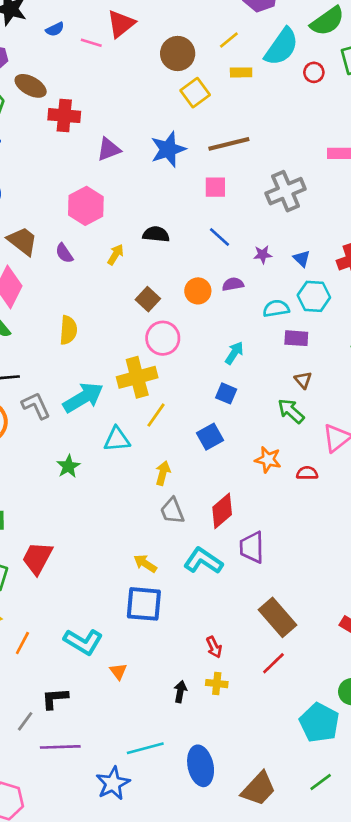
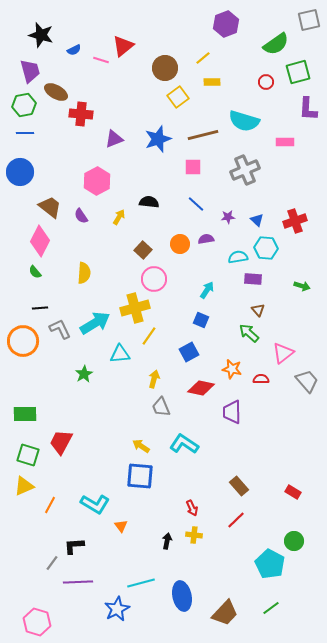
cyan semicircle: (281, 47) -> (244, 121), moved, turned 72
red diamond: (222, 511) -> (201, 388), moved, turned 52
purple trapezoid: (252, 547) -> (232, 412), moved
brown rectangle: (277, 617) -> (239, 486), size x0.7

